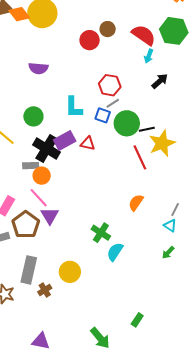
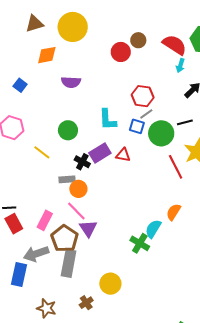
orange diamond: (19, 14) -> (47, 55), moved, turned -60
black line: (147, 129) -> (185, 122), moved
black cross: (47, 149) -> (82, 162), size x0.6
cyan semicircle: (115, 252) -> (153, 229), moved
gray rectangle: (29, 270) -> (69, 263), moved

